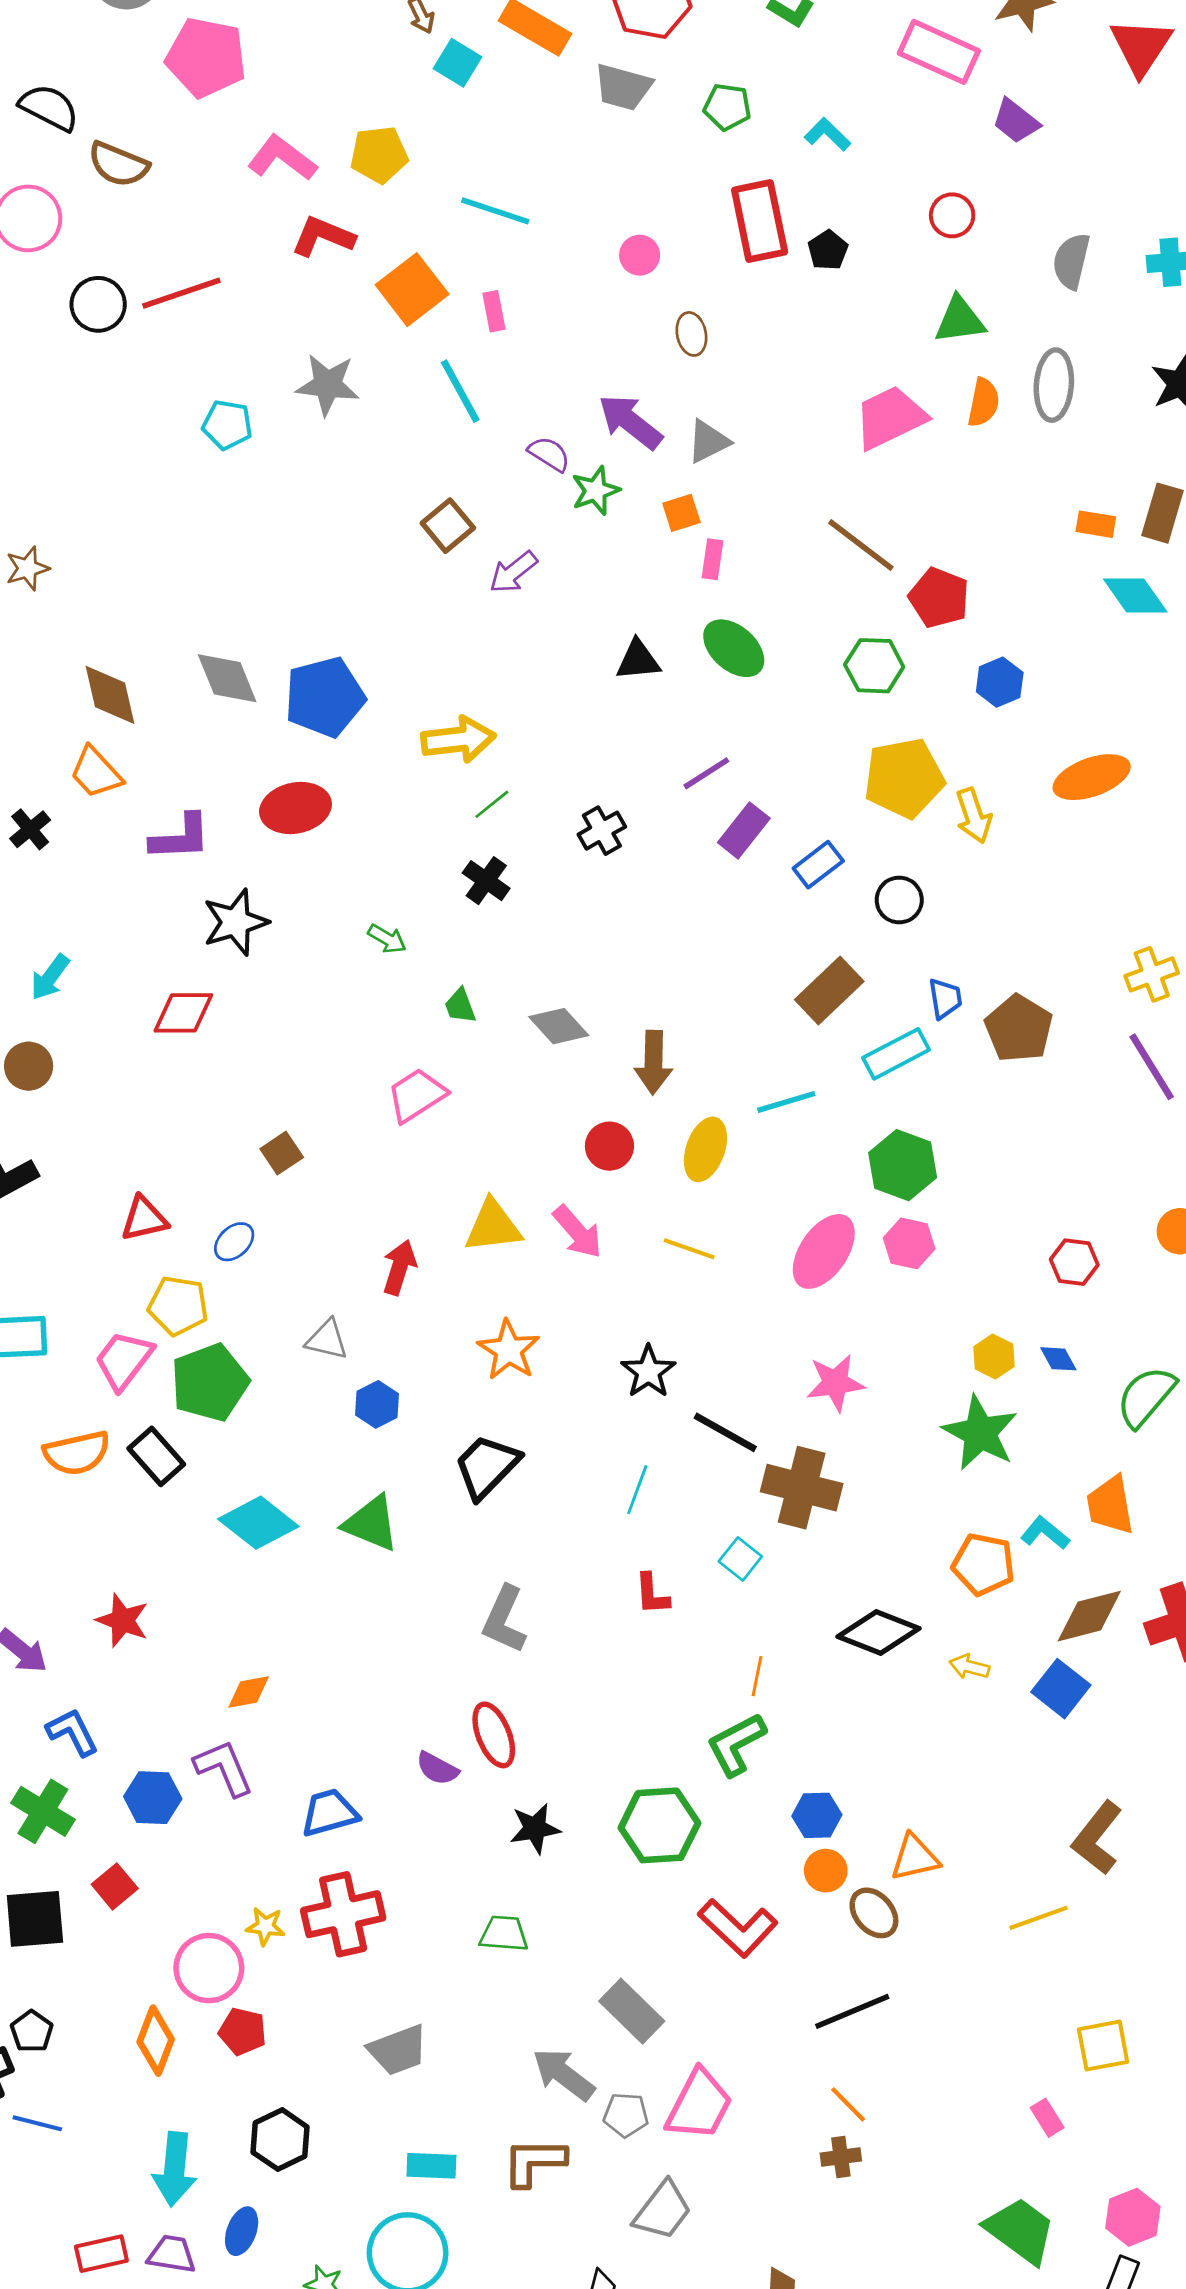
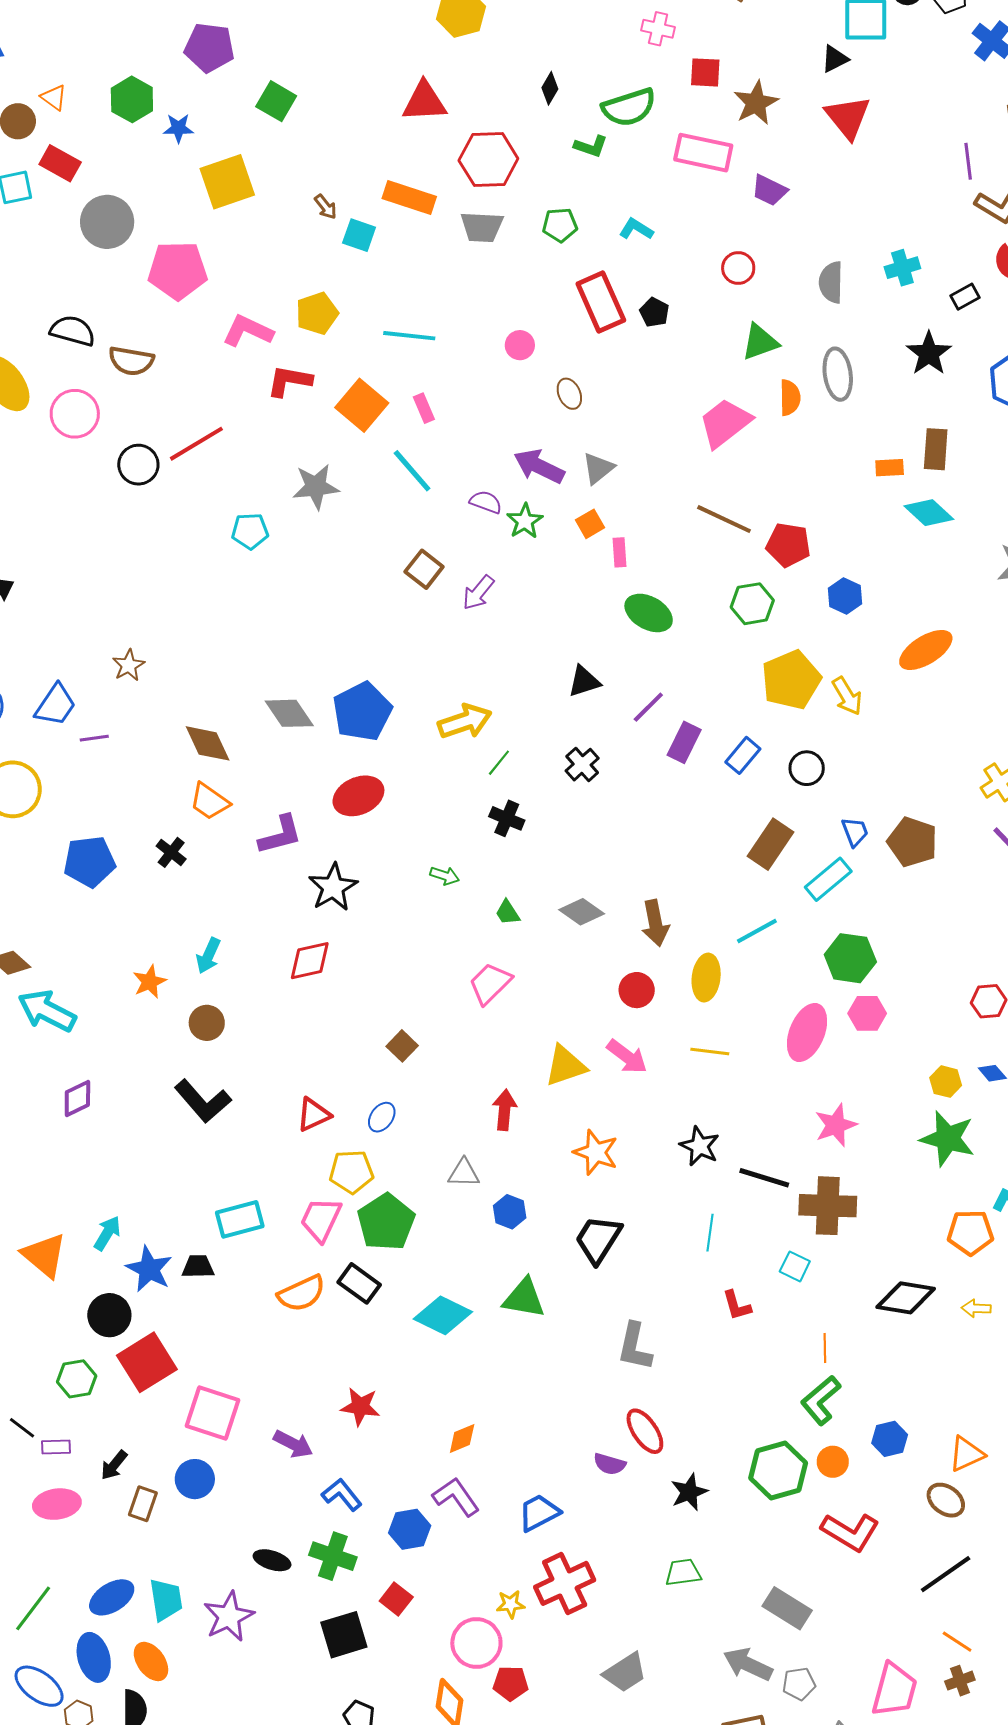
black triangle: (638, 660) -> (584, 681), moved
orange circle: (826, 1871) -> (833, 1462), moved
pink trapezoid: (699, 2105) -> (894, 1690), moved

